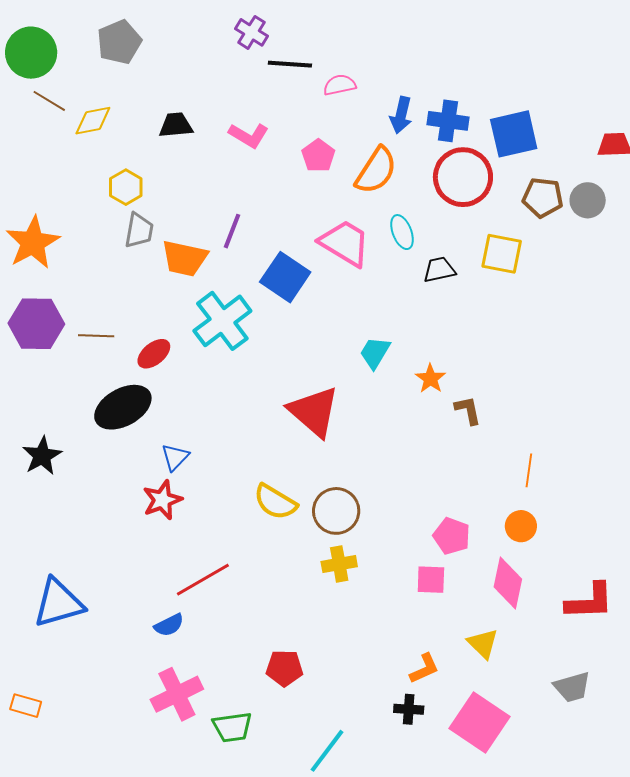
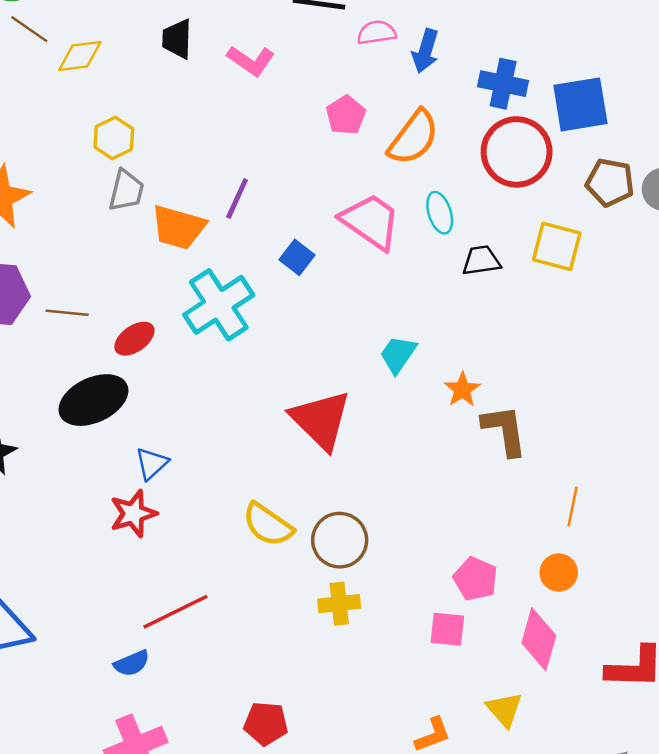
blue arrow: (401, 115) -> (425, 51), moved
black trapezoid: (176, 125) -> (177, 39), moved, turned -87
pink L-shape: (249, 135) -> (251, 61), moved
blue square: (285, 277) -> (297, 257), size x0.6
brown L-shape: (468, 410) -> (504, 430), size x1.5

